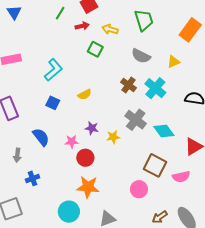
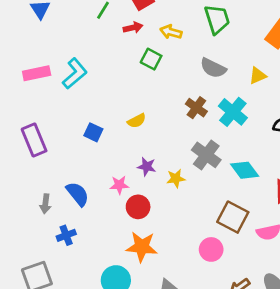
cyan L-shape: (53, 70) -> (75, 74), moved
blue semicircle: (41, 137) -> (78, 194), moved

